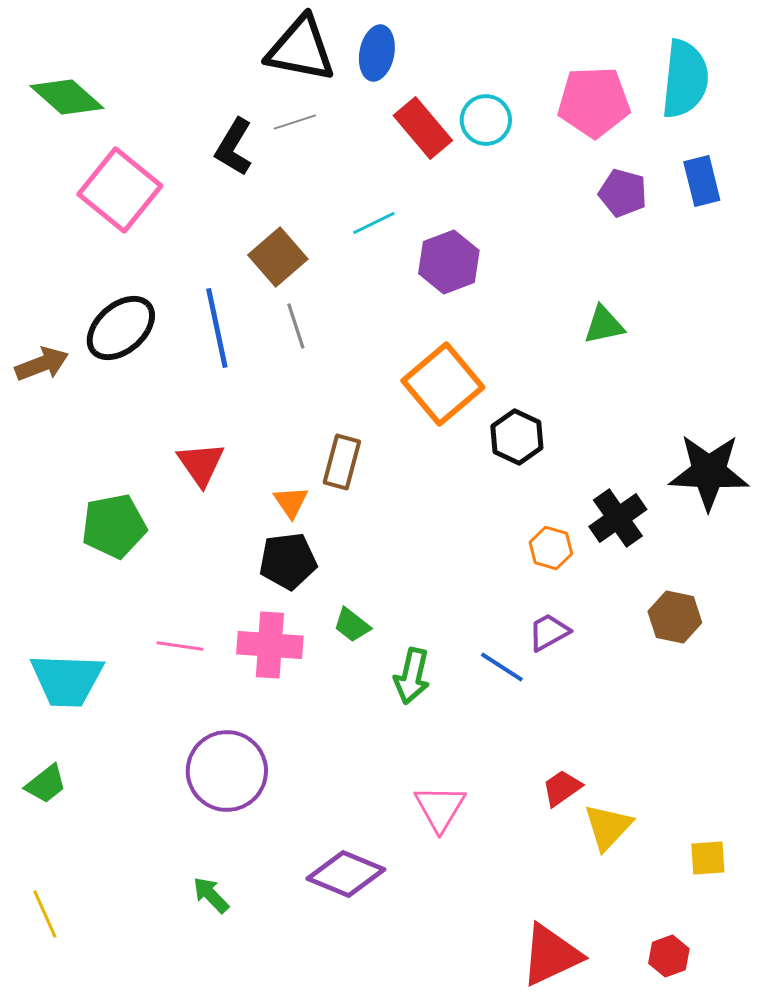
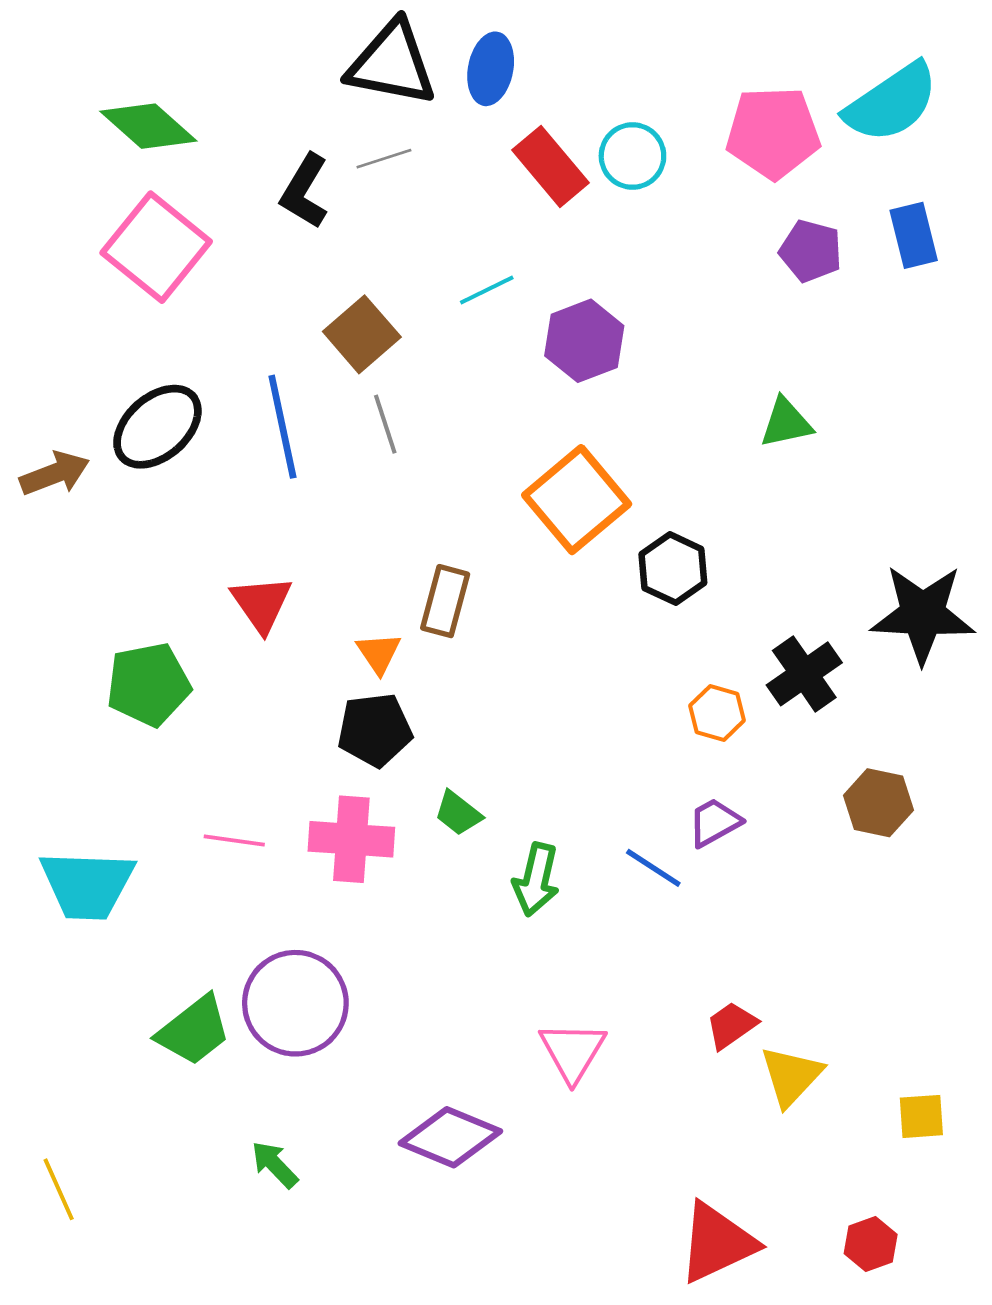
cyan semicircle: (685, 79) -> (891, 103), turned 50
green diamond: (67, 97) -> (148, 126), moved
green trapezoid: (46, 784) -> (194, 1031), moved, size x1.4

